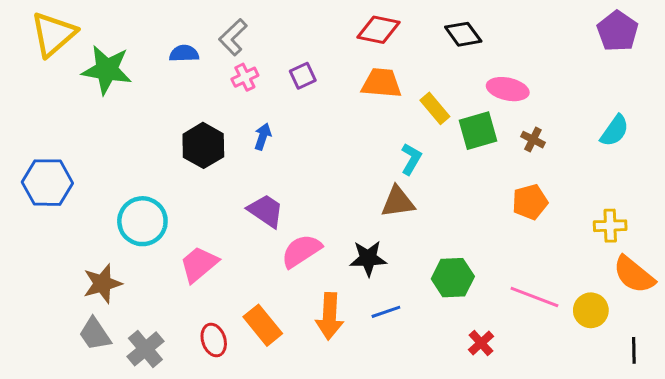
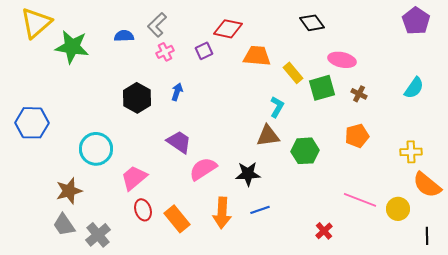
red diamond: (379, 30) -> (228, 29), moved
green hexagon: (453, 278) -> (305, 151), moved
red ellipse: (214, 340) -> (143, 210), moved

